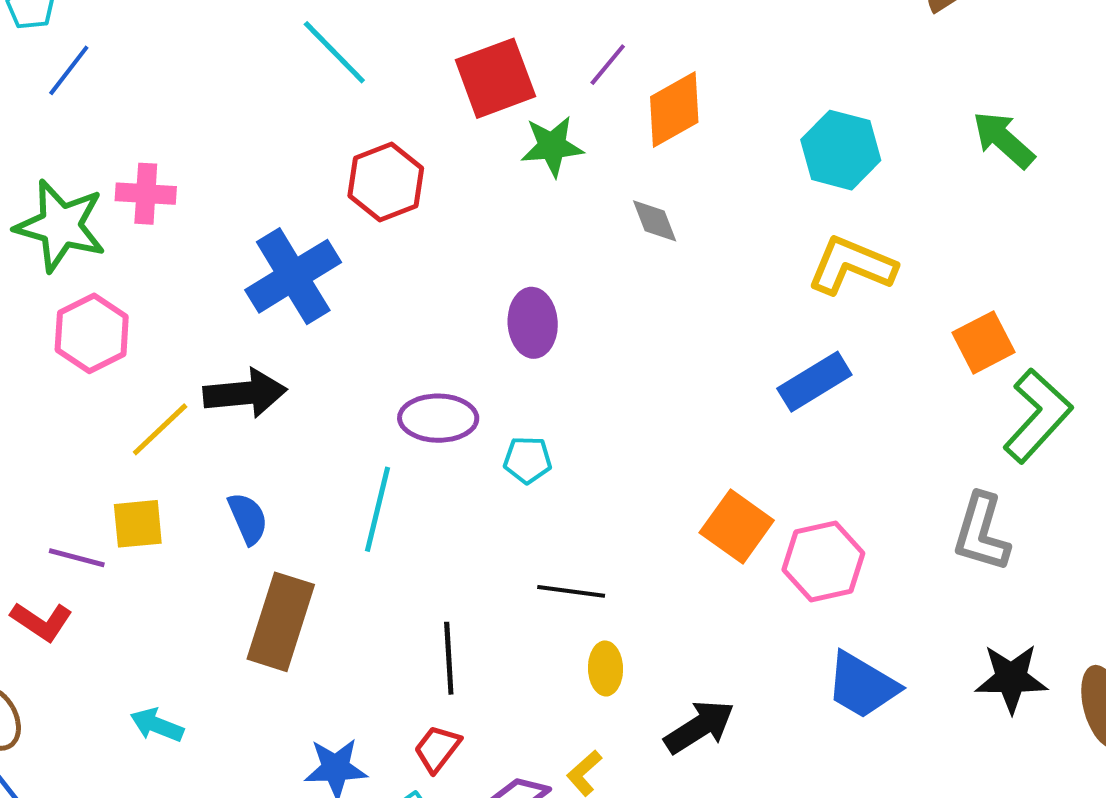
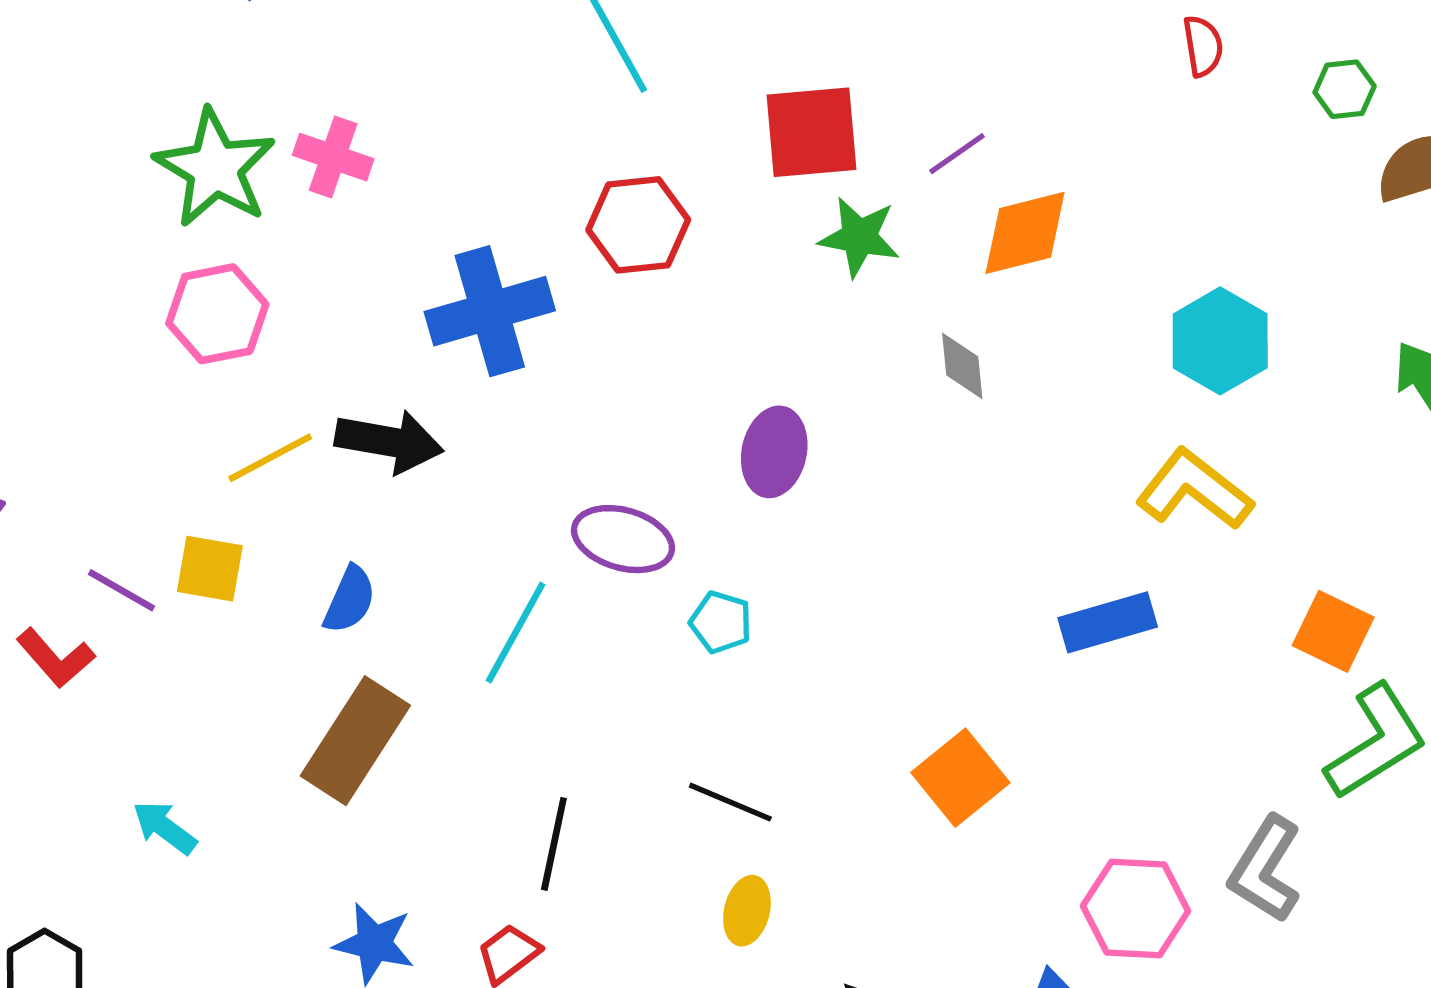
orange square: (984, 342) -> (1333, 631), turned 38
blue semicircle: (248, 518) -> (350, 600), turned 32
pink hexagon: (823, 562) -> (1136, 908), moved

